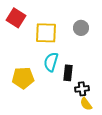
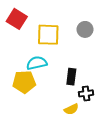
cyan semicircle: (51, 62) -> (37, 63), moved, turned 60
yellow semicircle: (86, 104) -> (71, 109), moved, turned -80

